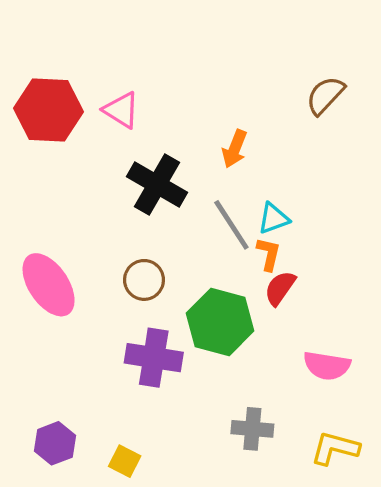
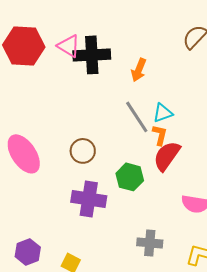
black cross: (157, 184) -> (92, 55), moved, turned -33
red semicircle: (280, 288) -> (167, 156), size x1.4
green hexagon: (220, 322) -> (130, 177), size x0.7

